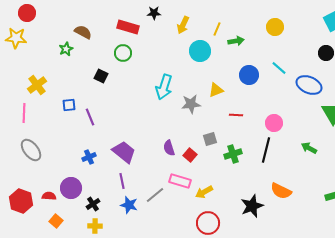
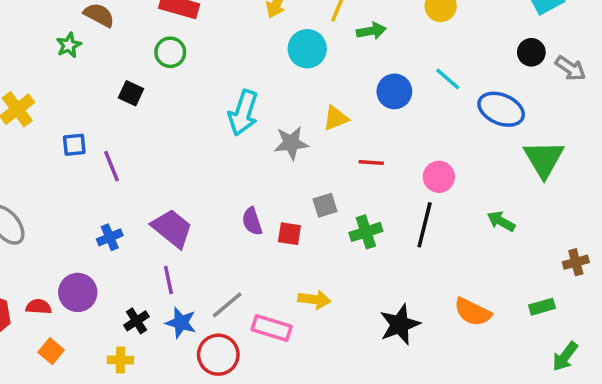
red square: (190, 155) -> (289, 234), turned -32
pink rectangle: (180, 181) -> (272, 328), moved
orange semicircle: (281, 191) -> (473, 312), moved
yellow arrow: (204, 192) -> (314, 300), turned -144
black cross: (93, 204) -> (136, 321), moved
red circle: (208, 223) -> (218, 355), moved

